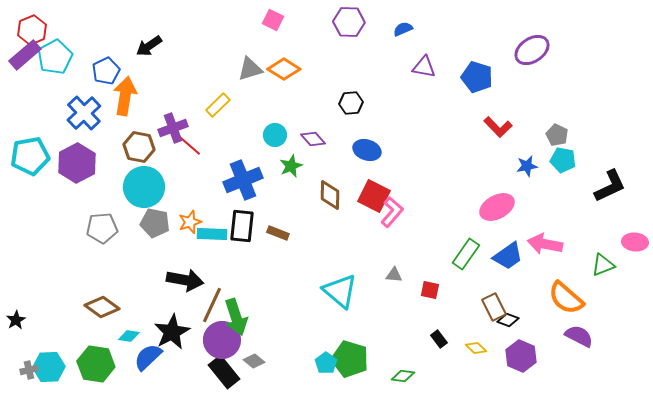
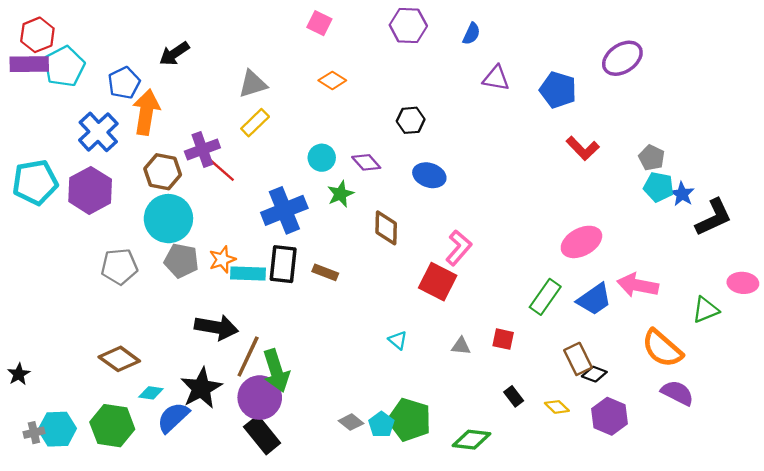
blue semicircle: (403, 29) -> (471, 34), turned 138
purple rectangle: (25, 55) -> (29, 64), turned 40
gray triangle: (250, 69) -> (253, 84), moved
orange diamond: (284, 69) -> (332, 80), size x0.7
blue star: (527, 166) -> (682, 194), moved, turned -30
red square: (374, 196) -> (438, 282), moved
gray triangle: (394, 275) -> (461, 346), moved
cyan triangle: (340, 291) -> (398, 340), size x0.5
gray diamond: (254, 361) -> (351, 422), moved
green diamond: (403, 376) -> (471, 440), size x1.4

